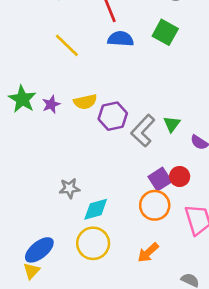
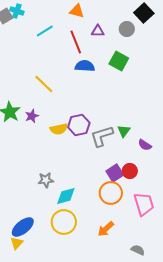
yellow line: (67, 45) -> (44, 84), moved
yellow semicircle: (85, 102) -> (59, 129), moved
gray L-shape: (143, 131) -> (102, 136), turned 30

